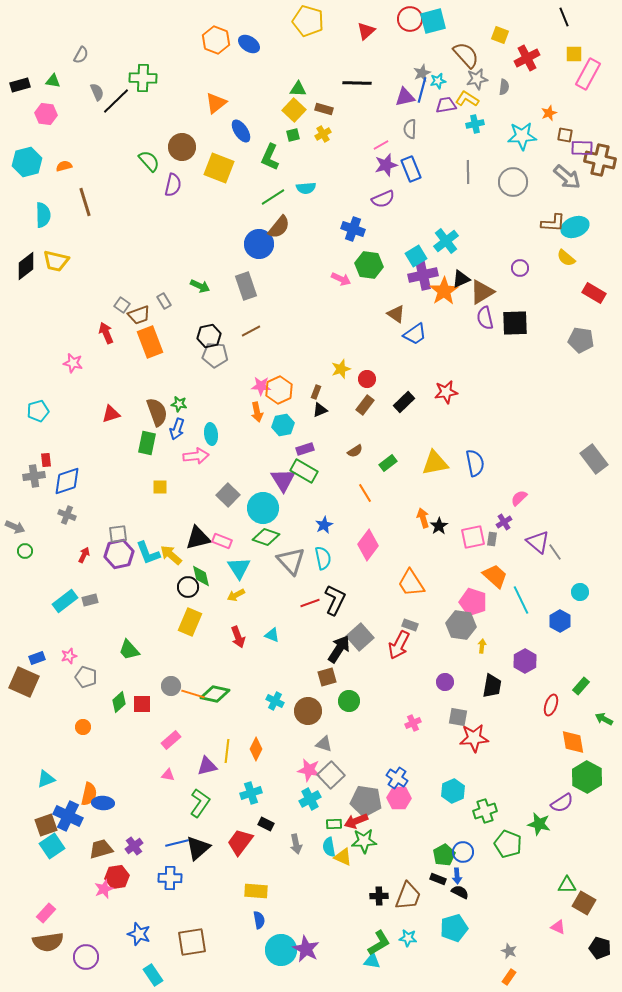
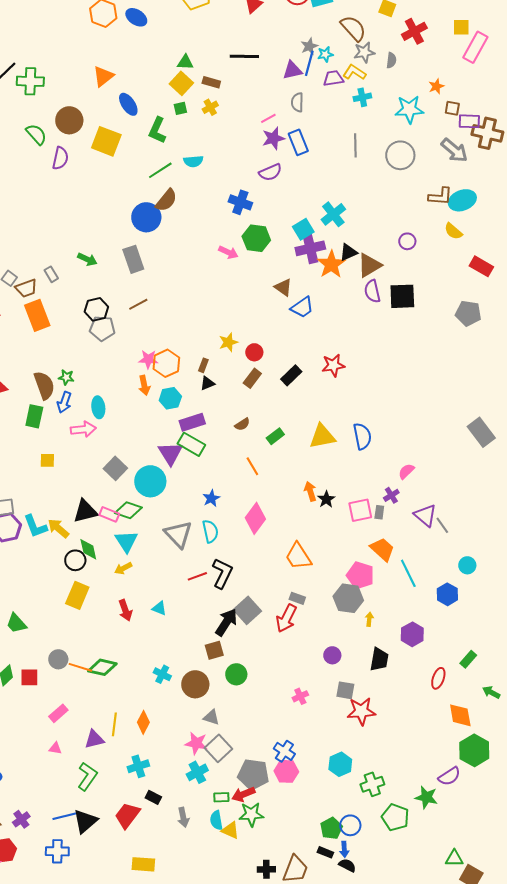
green cross: (143, 78) -> (30, 81), moved
purple rectangle: (305, 449) -> (192, 422), size x1.4
green diamond: (266, 537) -> (128, 510), moved

